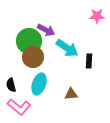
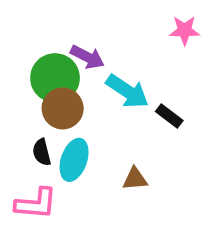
black rectangle: (89, 61) -> (169, 116), turned -56
black semicircle: (11, 85) -> (42, 152), moved
pink L-shape: (19, 107) -> (36, 204), turned -35

